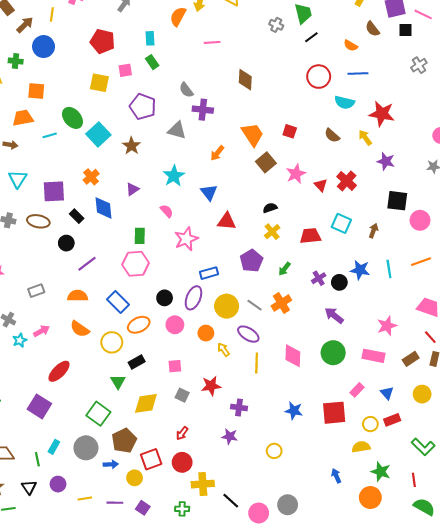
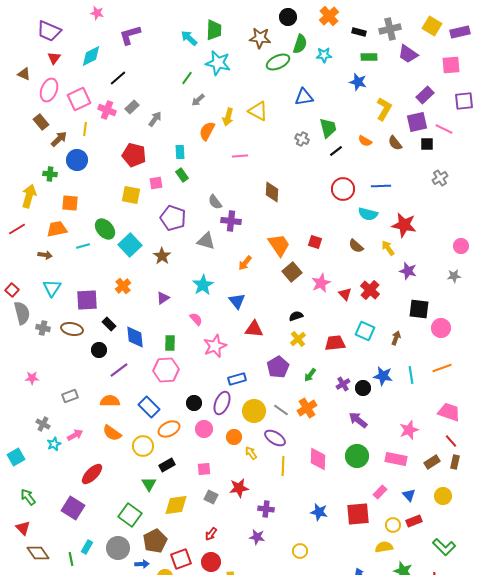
orange semicircle: (351, 46) -> (365, 141), moved
blue diamond: (104, 208) -> (135, 337), moved

